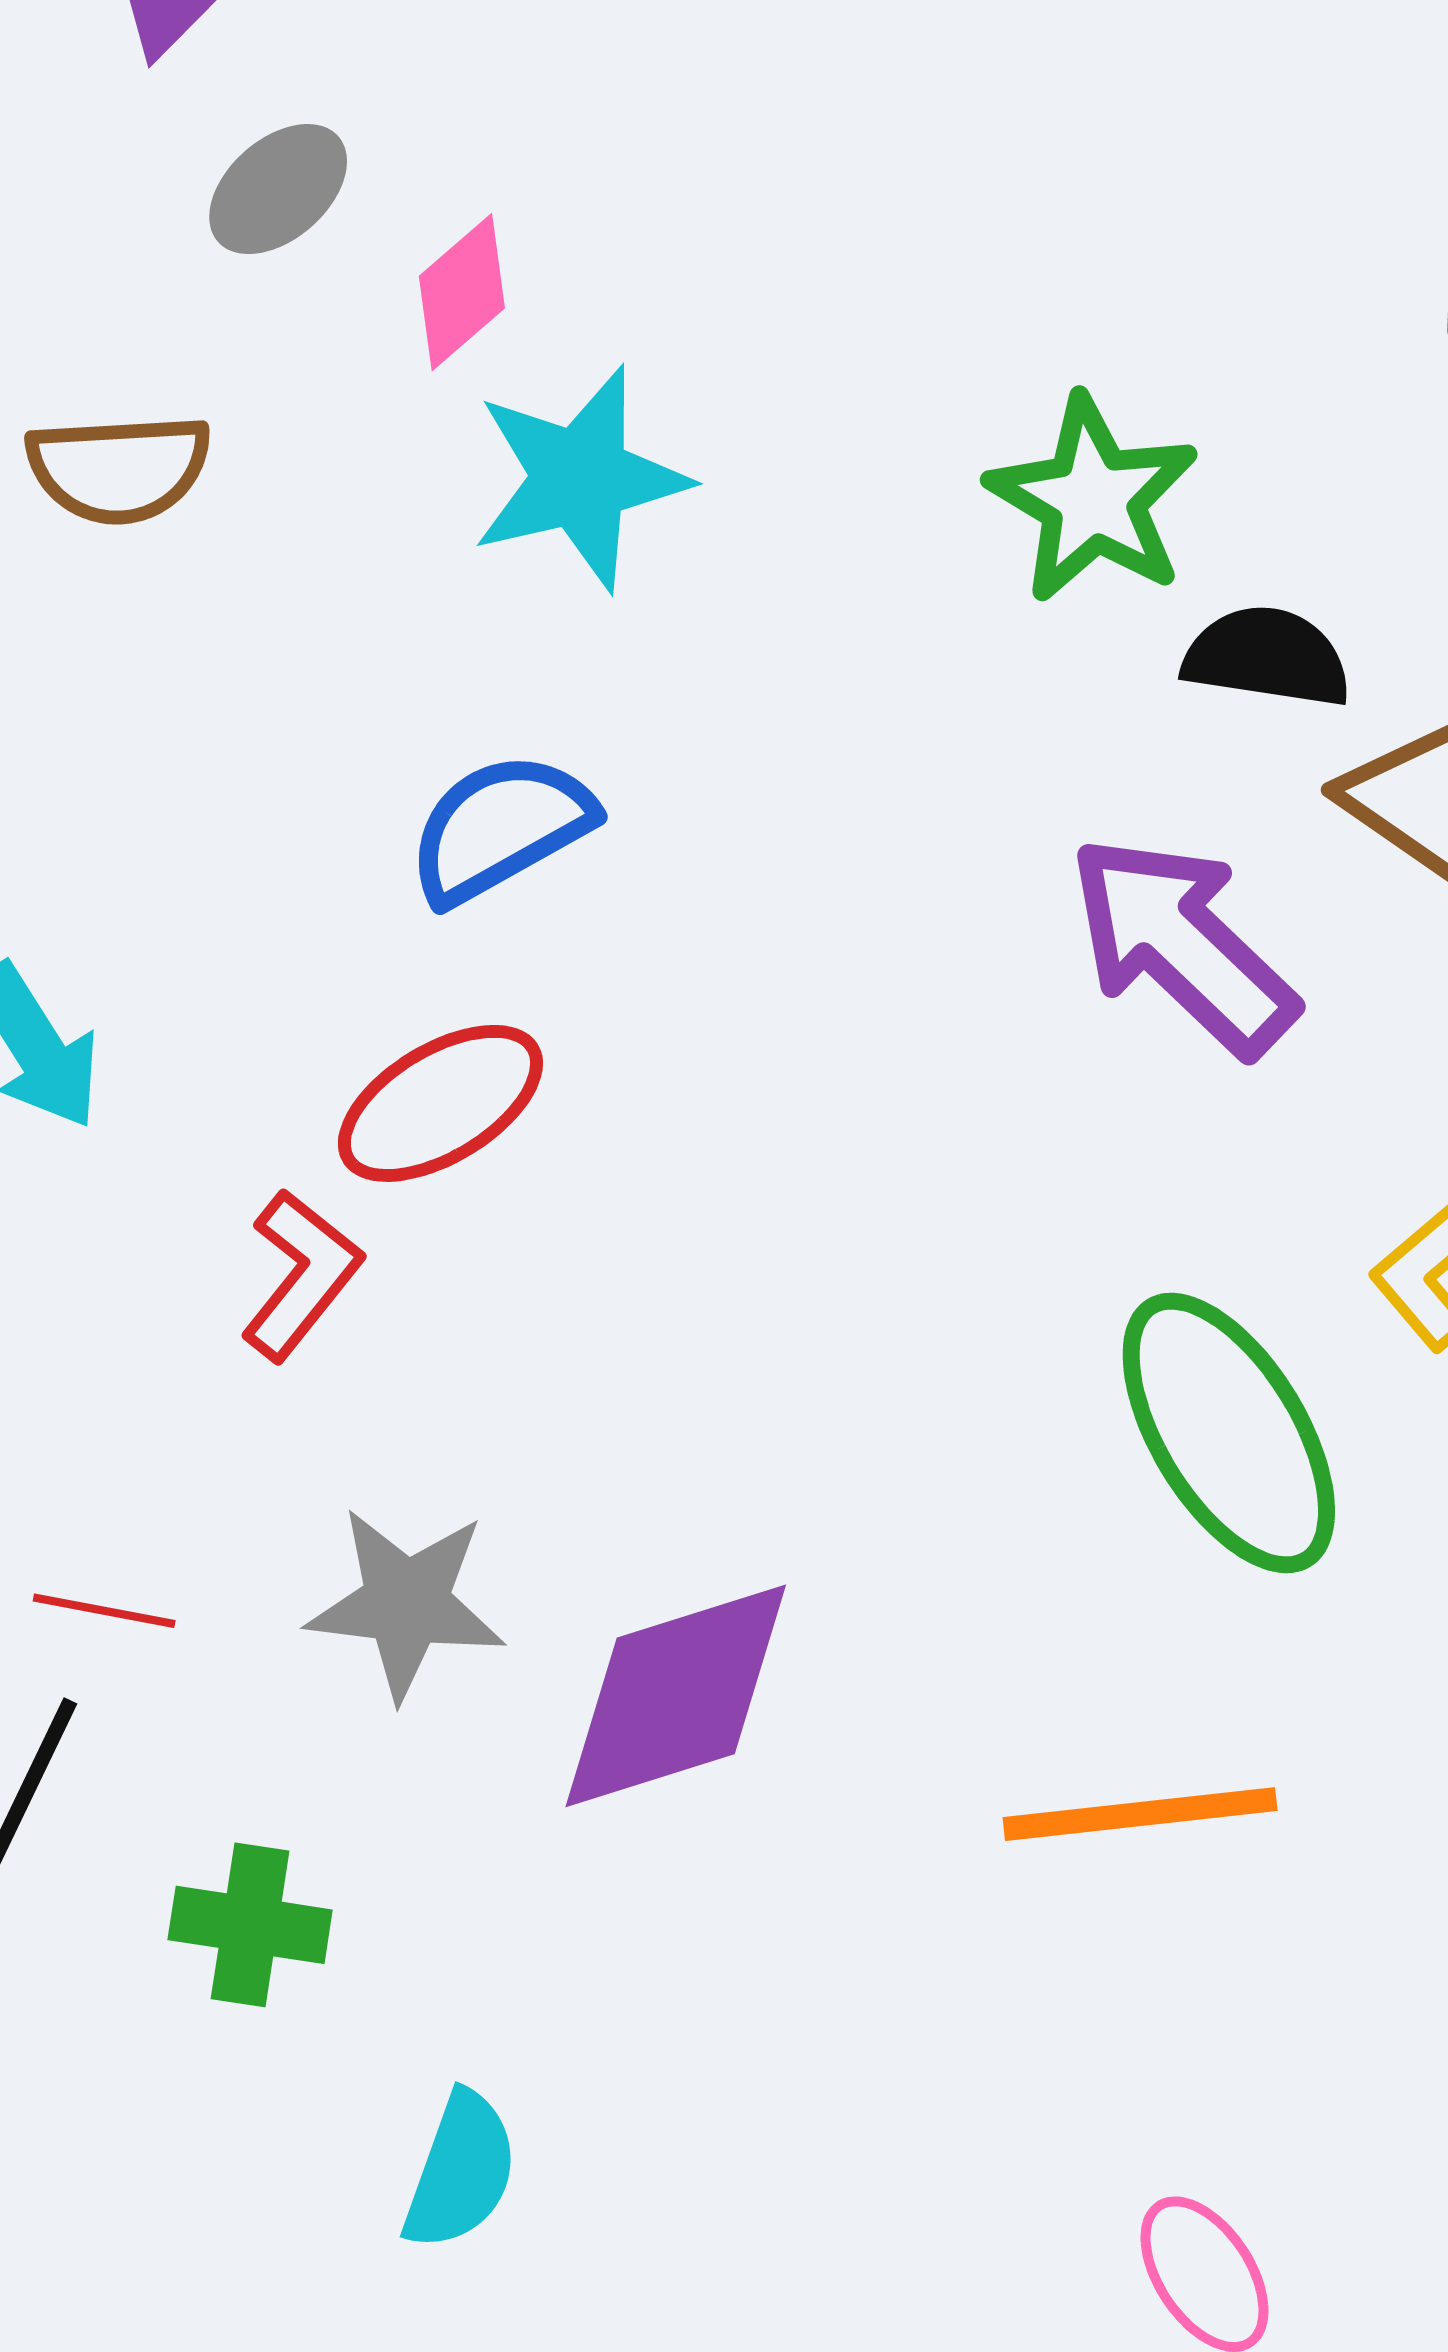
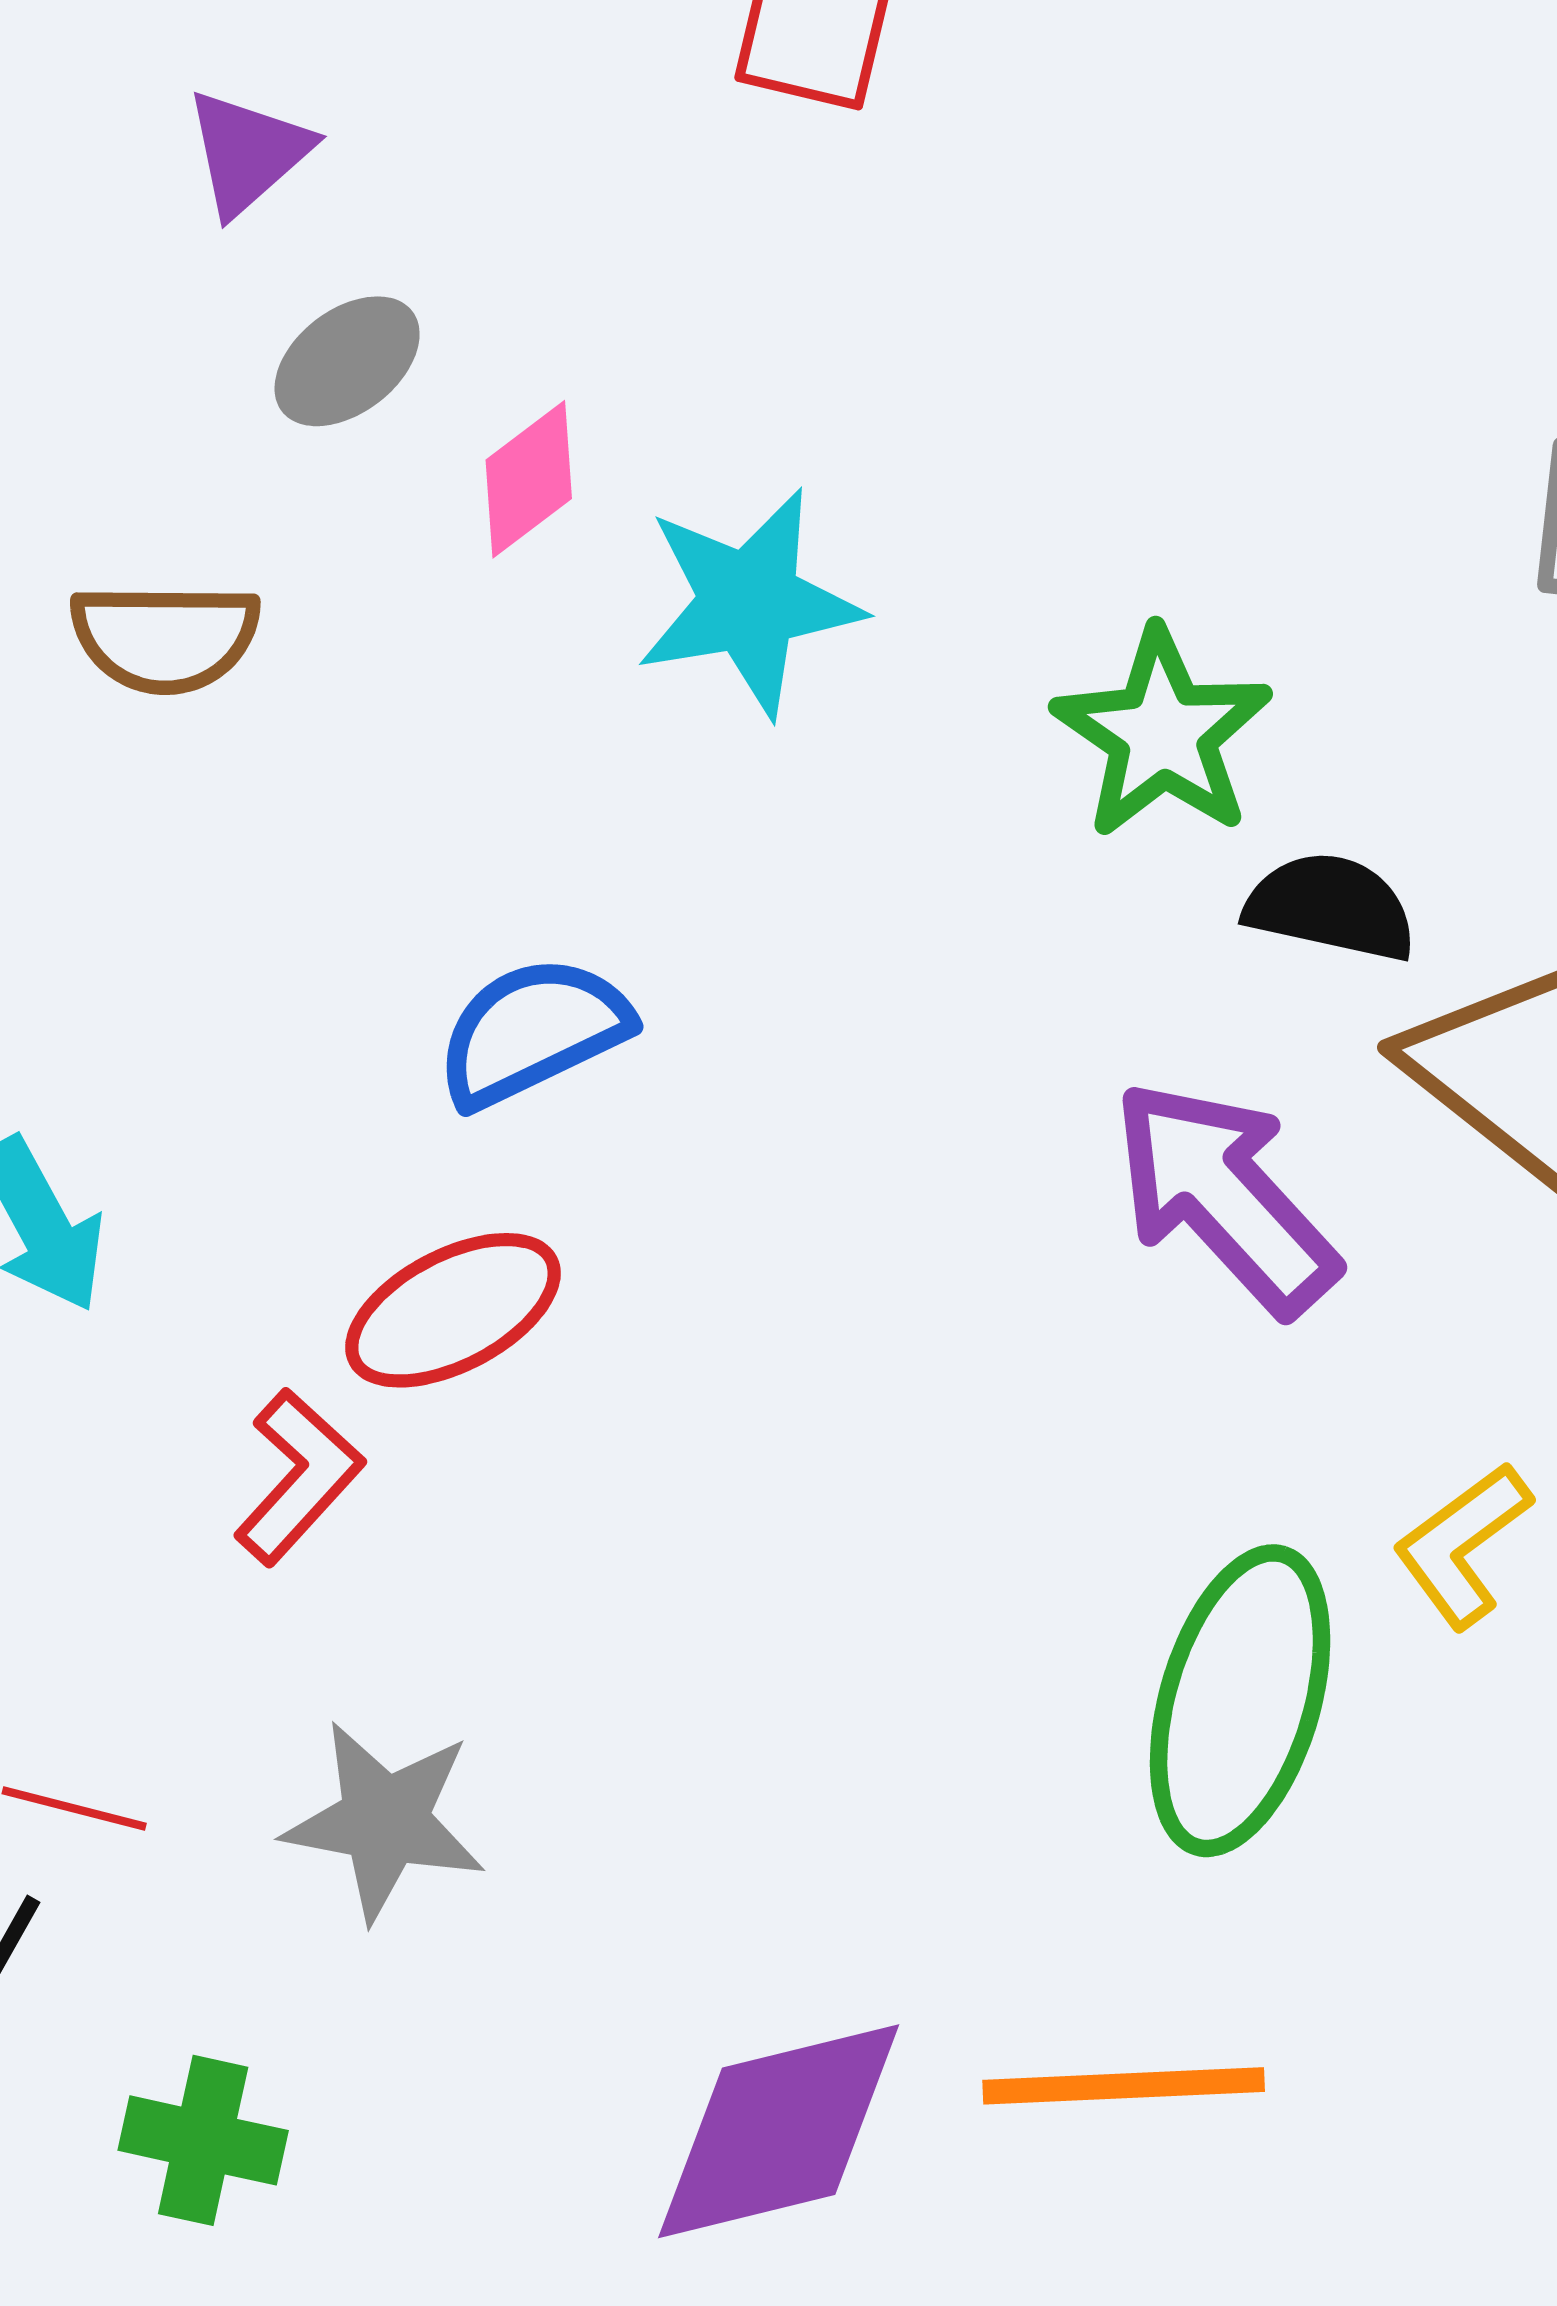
cyan star: (580, 478) -> (749, 602), moved
green ellipse: (1229, 1433) -> (1240, 1701), turned 44
purple diamond: (676, 1696) -> (779, 2131), moved

